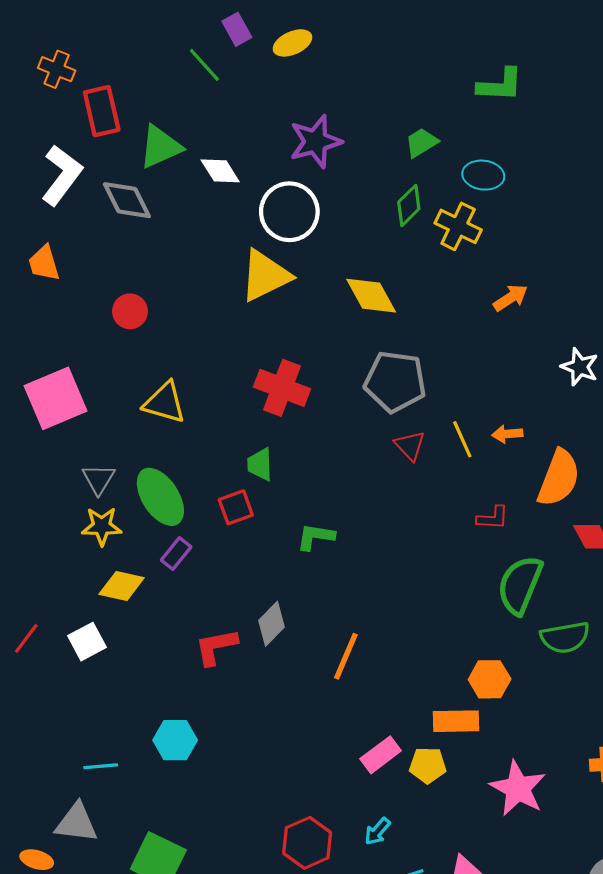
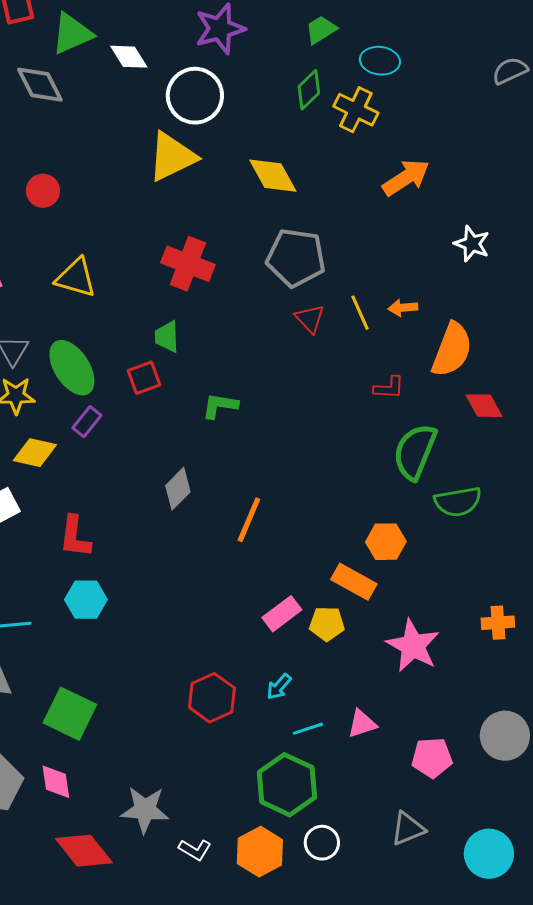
orange arrow: (511, 298) -> (406, 178), size x1.4
red L-shape: (216, 647) -> (75, 537), moved, turned -72
orange rectangle: (456, 721) -> (354, 582), turned 30

